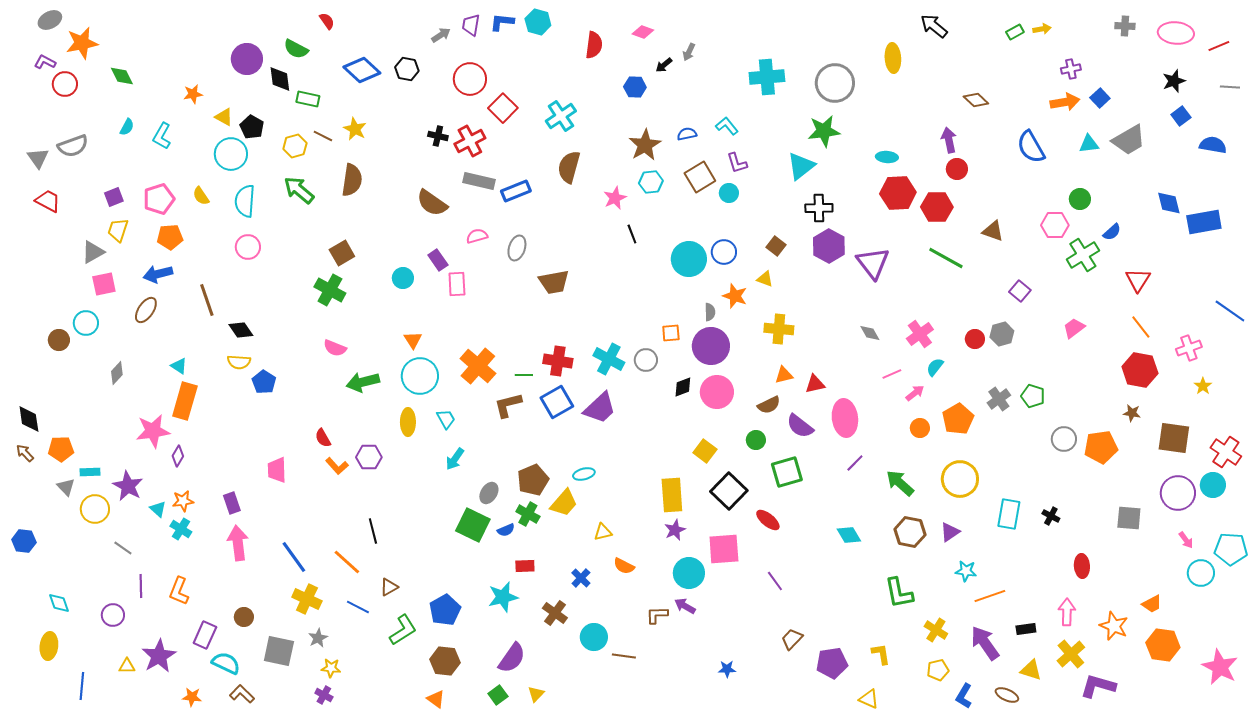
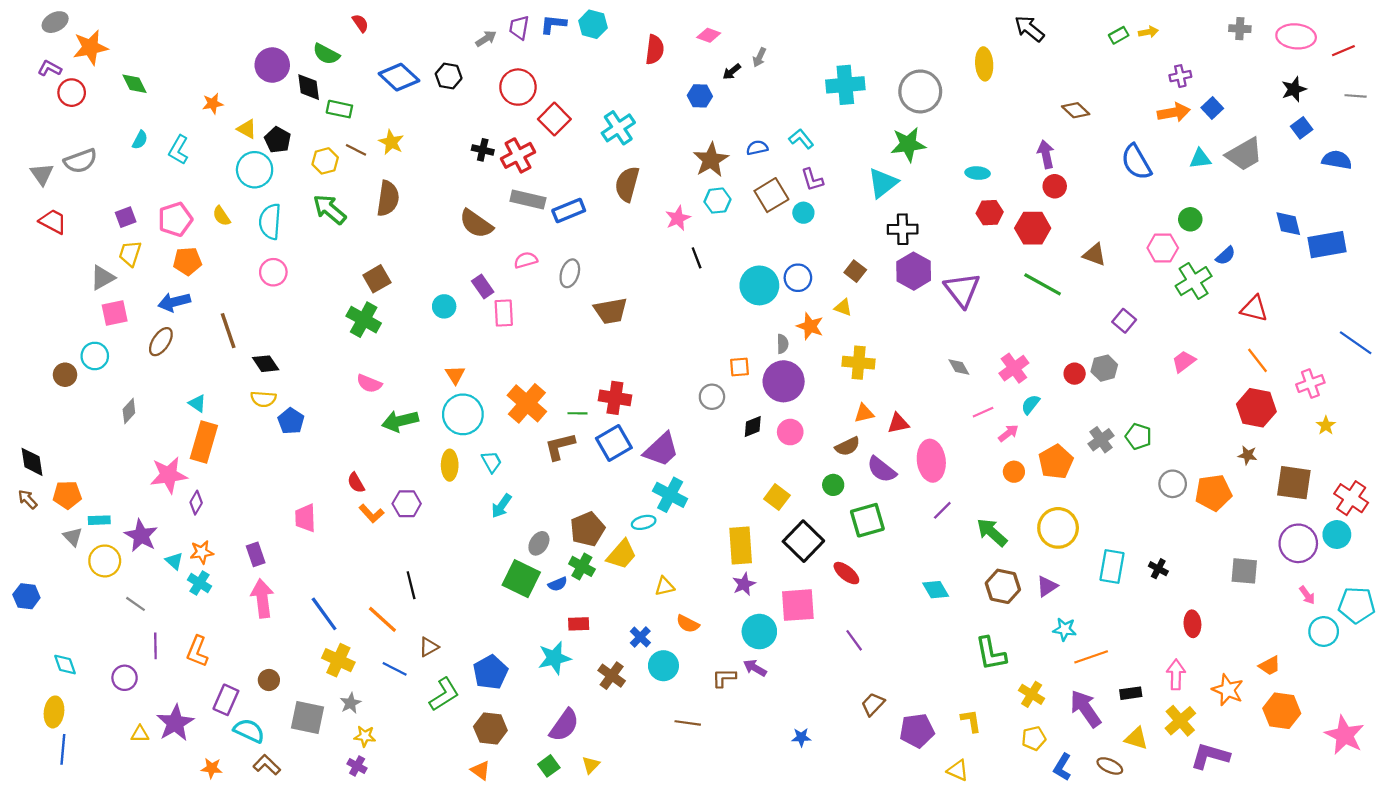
red hexagon: (898, 193) -> (990, 213), size x0.7
red triangle: (1138, 280) -> (1254, 309), turned -48
cyan cross: (609, 359) -> (670, 495), moved
pink circle: (717, 392) -> (790, 432), size x0.7
cyan circle: (594, 637) -> (663, 666), moved
blue line: (82, 686) -> (63, 749), moved

